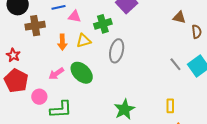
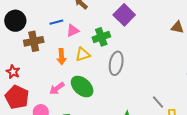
pink triangle: (75, 16) -> (73, 31), turned -32
gray line: (175, 64) -> (158, 102), moved

